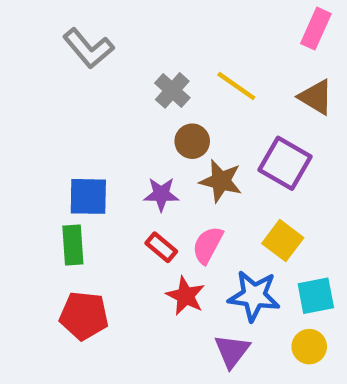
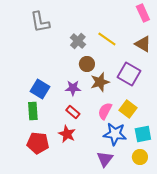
pink rectangle: (316, 29) -> (143, 13), turned -48
gray L-shape: (88, 48) -> (40, 22), turned 30
brown star: (221, 181) -> (100, 82), turned -30
blue square: (88, 196) -> (40, 89), turned 30
pink semicircle: (208, 245) -> (105, 111), moved
red star: (186, 296) -> (67, 134), moved

